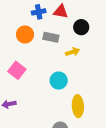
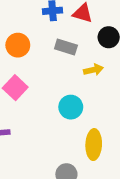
orange circle: (25, 34) -> (18, 45), moved

